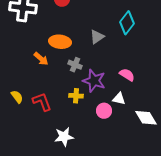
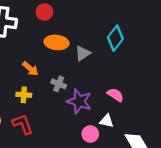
orange ellipse: (60, 42) -> (57, 42), moved
orange arrow: (41, 59) -> (30, 69), moved
yellow cross: (76, 96) -> (24, 95), moved

